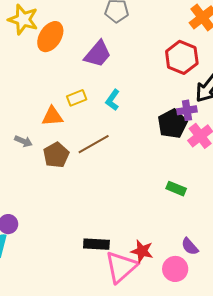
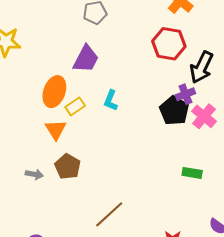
orange ellipse: (50, 37) -> (54, 92), moved
orange triangle: (52, 116) -> (56, 130), turned -45
gray arrow: (23, 141) -> (34, 174), moved
brown line: (94, 144) -> (109, 214), moved

